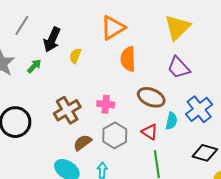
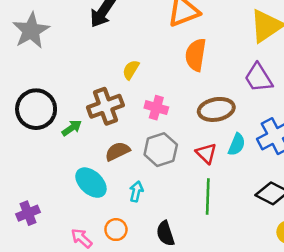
yellow semicircle: (75, 56) -> (131, 70), moved
green arrow: (34, 66) -> (72, 128), moved
brown ellipse: (151, 97) -> (216, 109), turned -44

